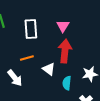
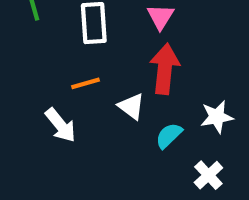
cyan semicircle: (67, 83) -> (169, 136), turned 40

